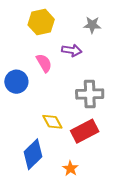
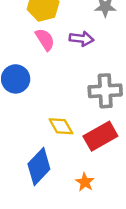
pink semicircle: (44, 63) -> (45, 40), moved

